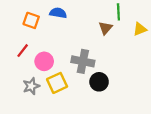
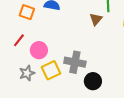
gray cross: (83, 61) -> (75, 62), moved
black circle: (99, 82) -> (93, 81), moved

